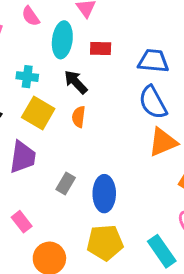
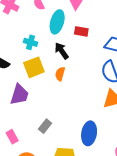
yellow square: (38, 113) -> (34, 67), turned 30
gray rectangle: (66, 183) -> (45, 126), moved
blue ellipse: (104, 194) -> (89, 133), moved

